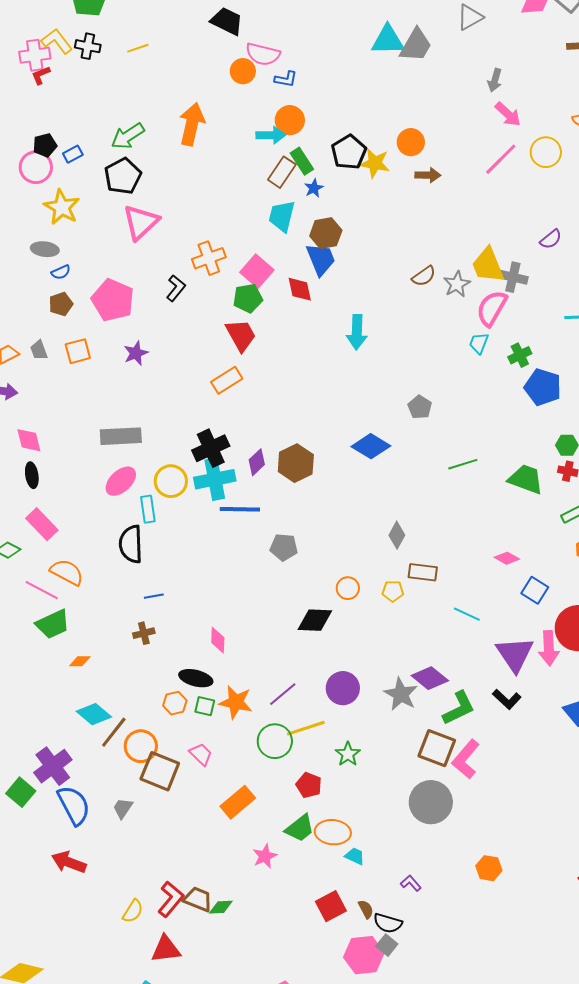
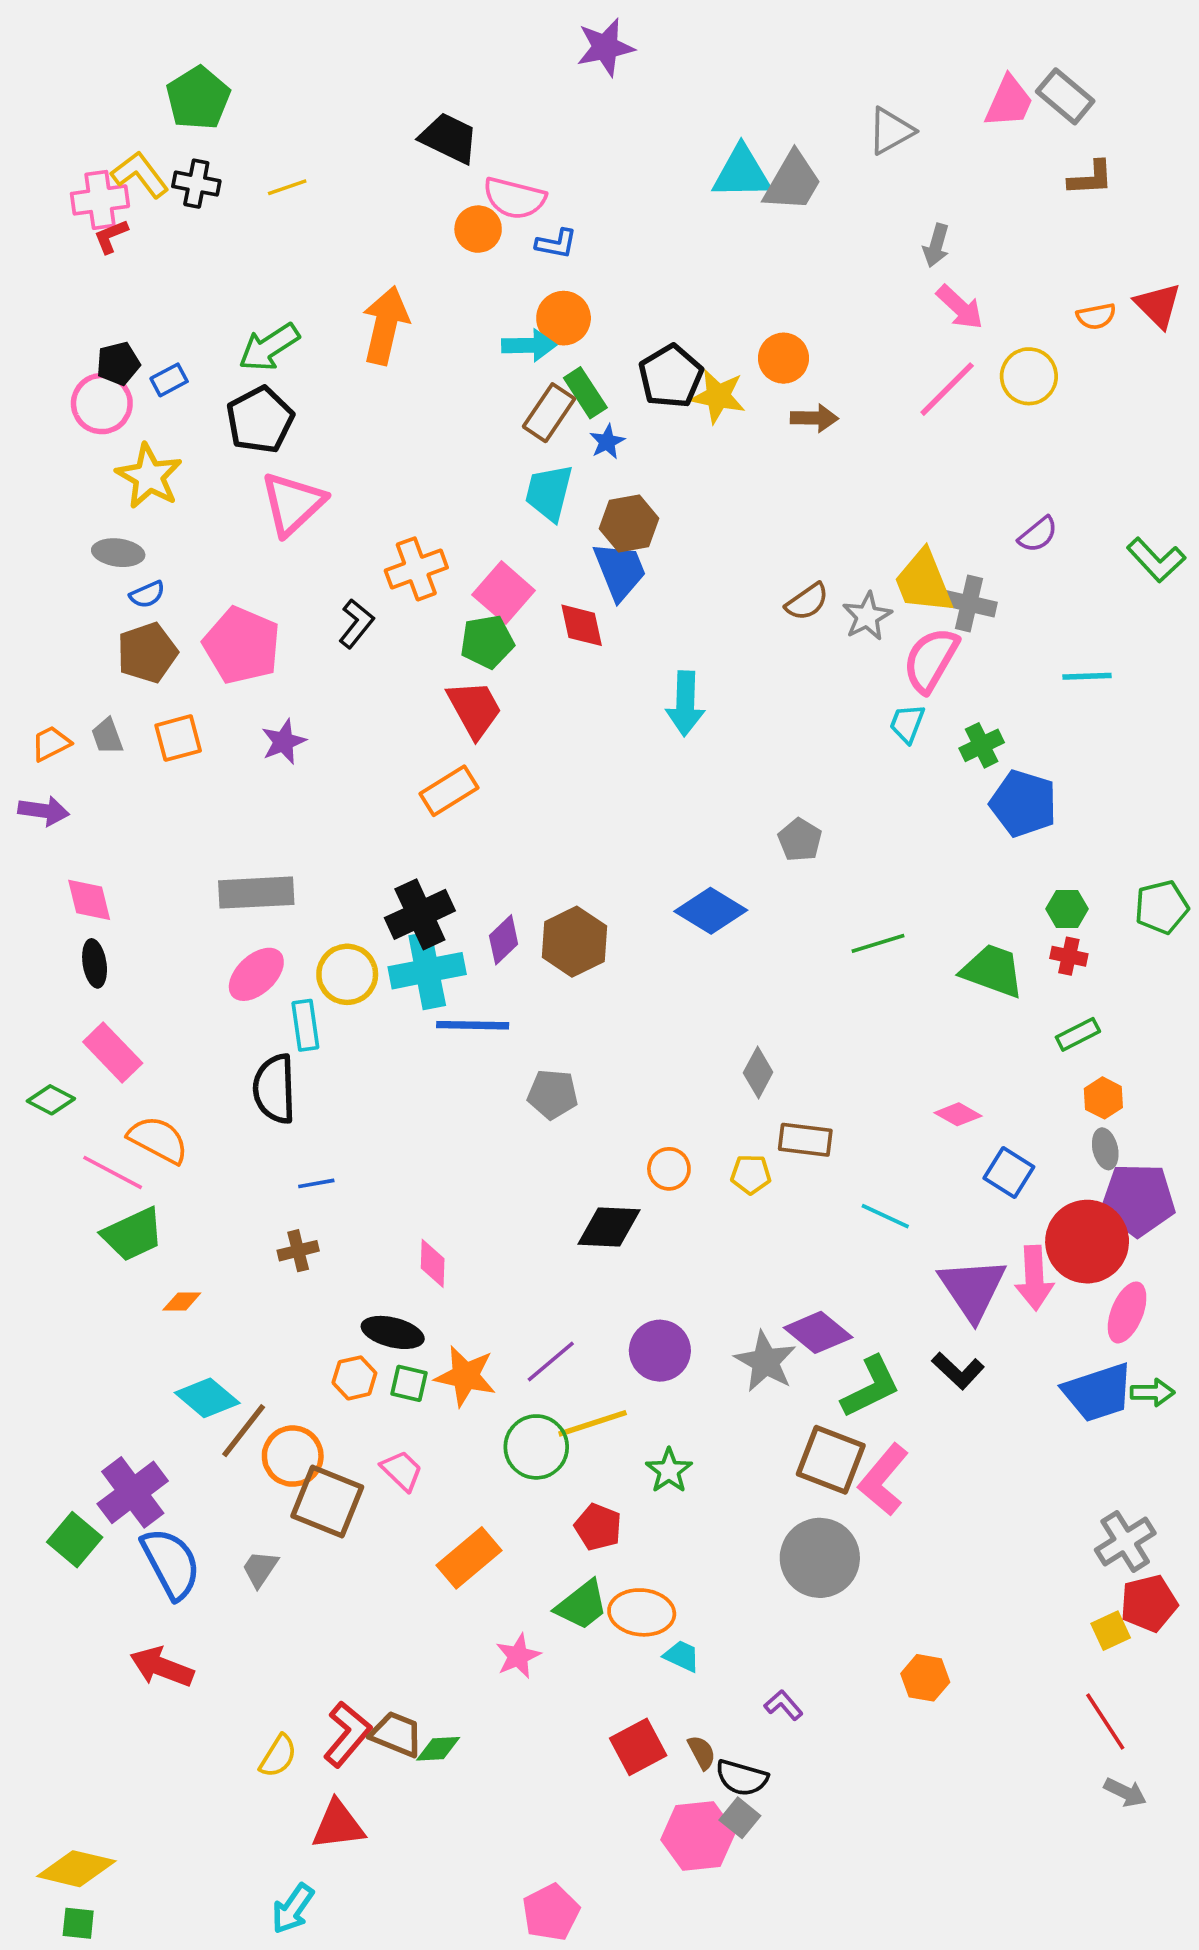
brown pentagon: (61, 304) -> (147, 653), size x1.4

